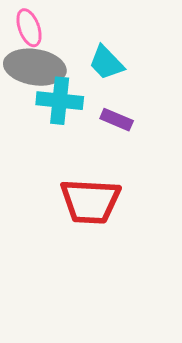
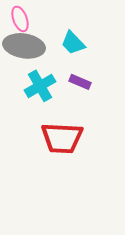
cyan cross: (60, 101) -> (40, 86), moved, turned -36

